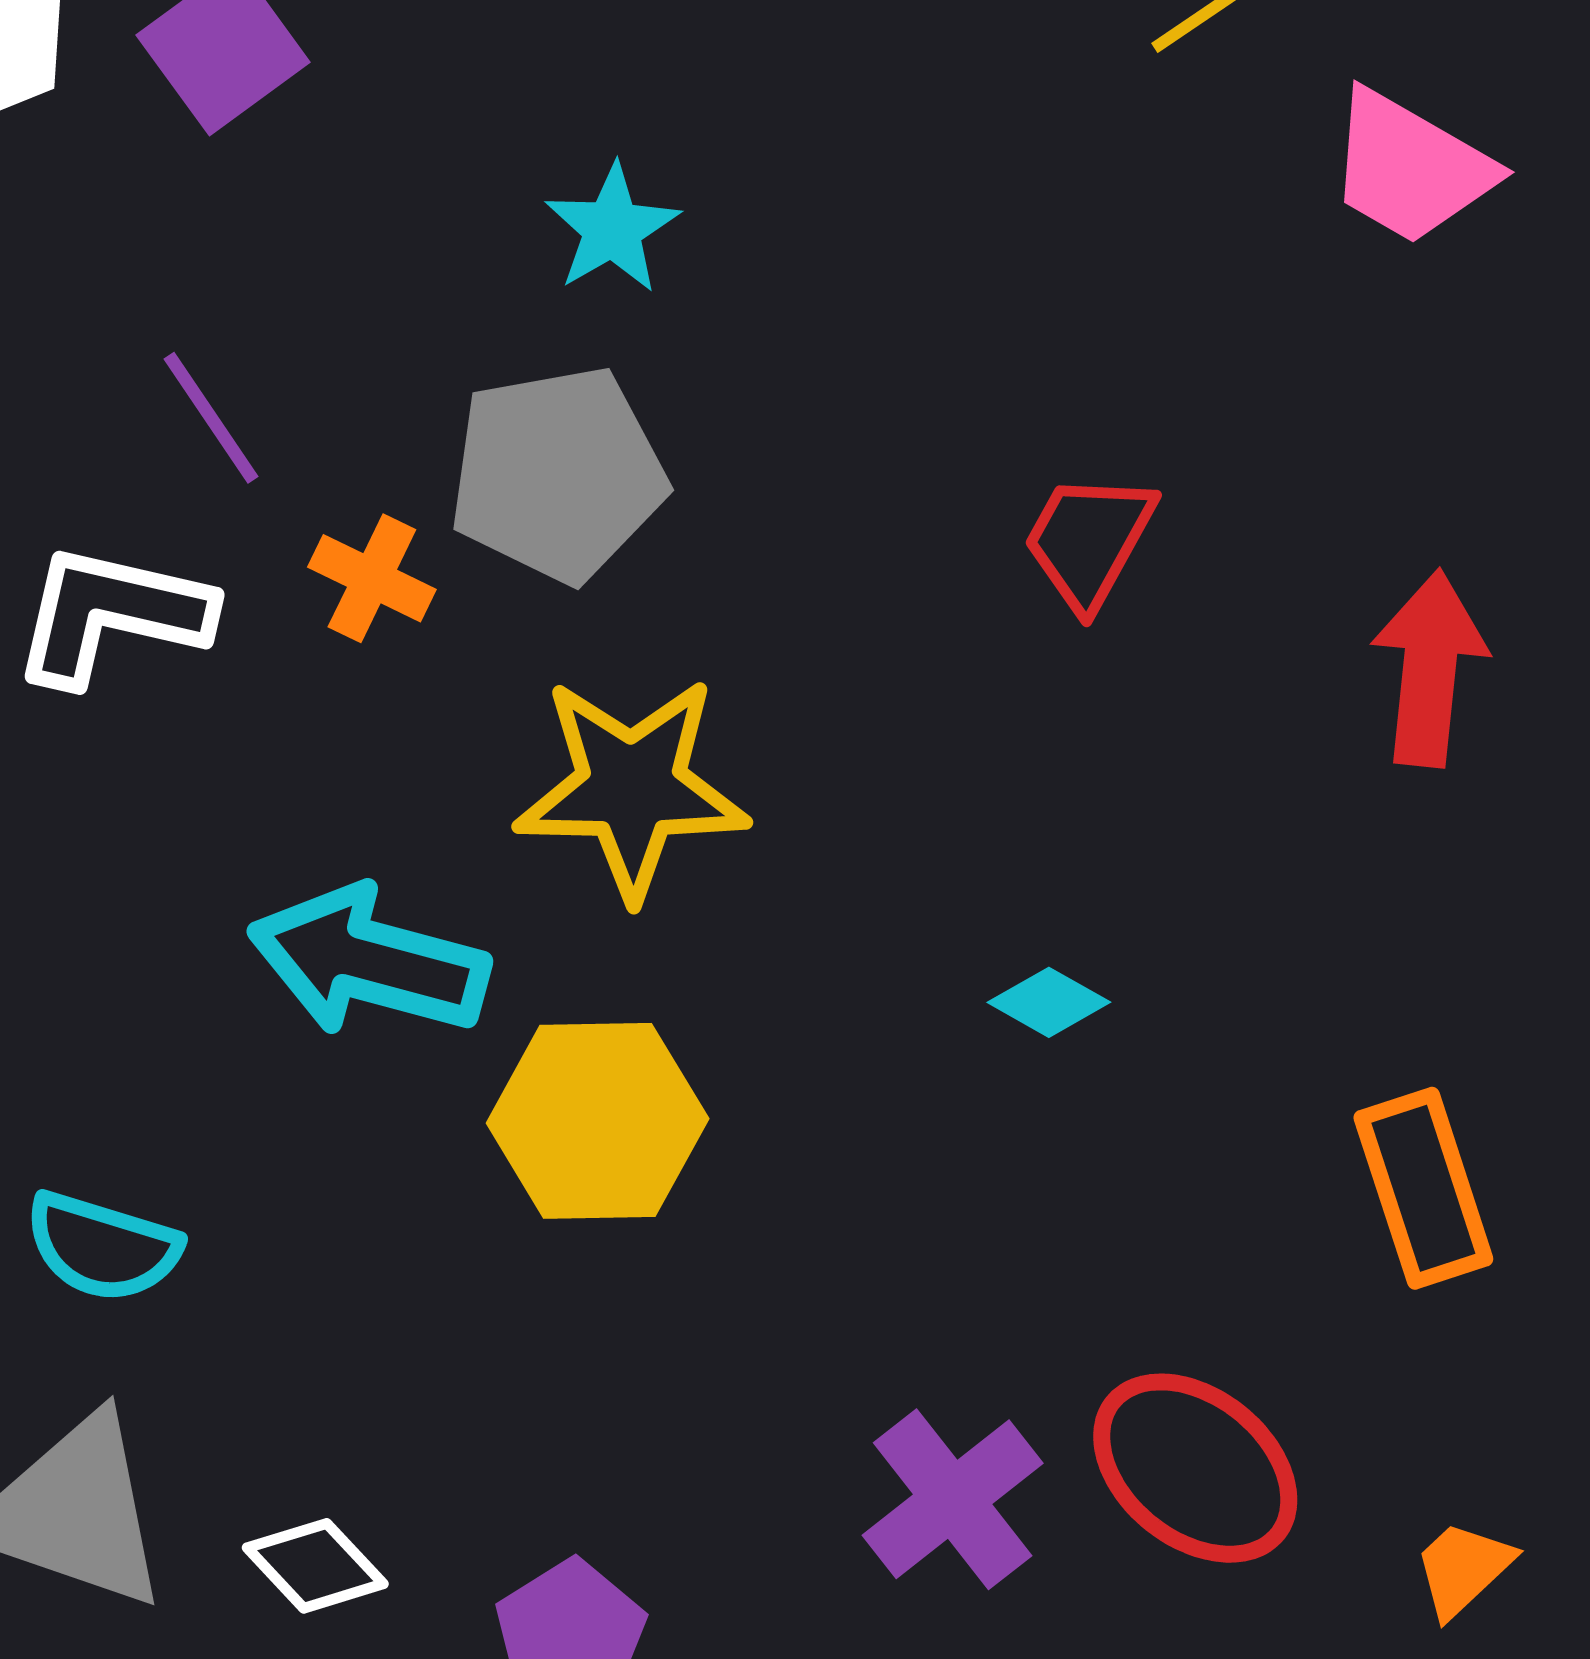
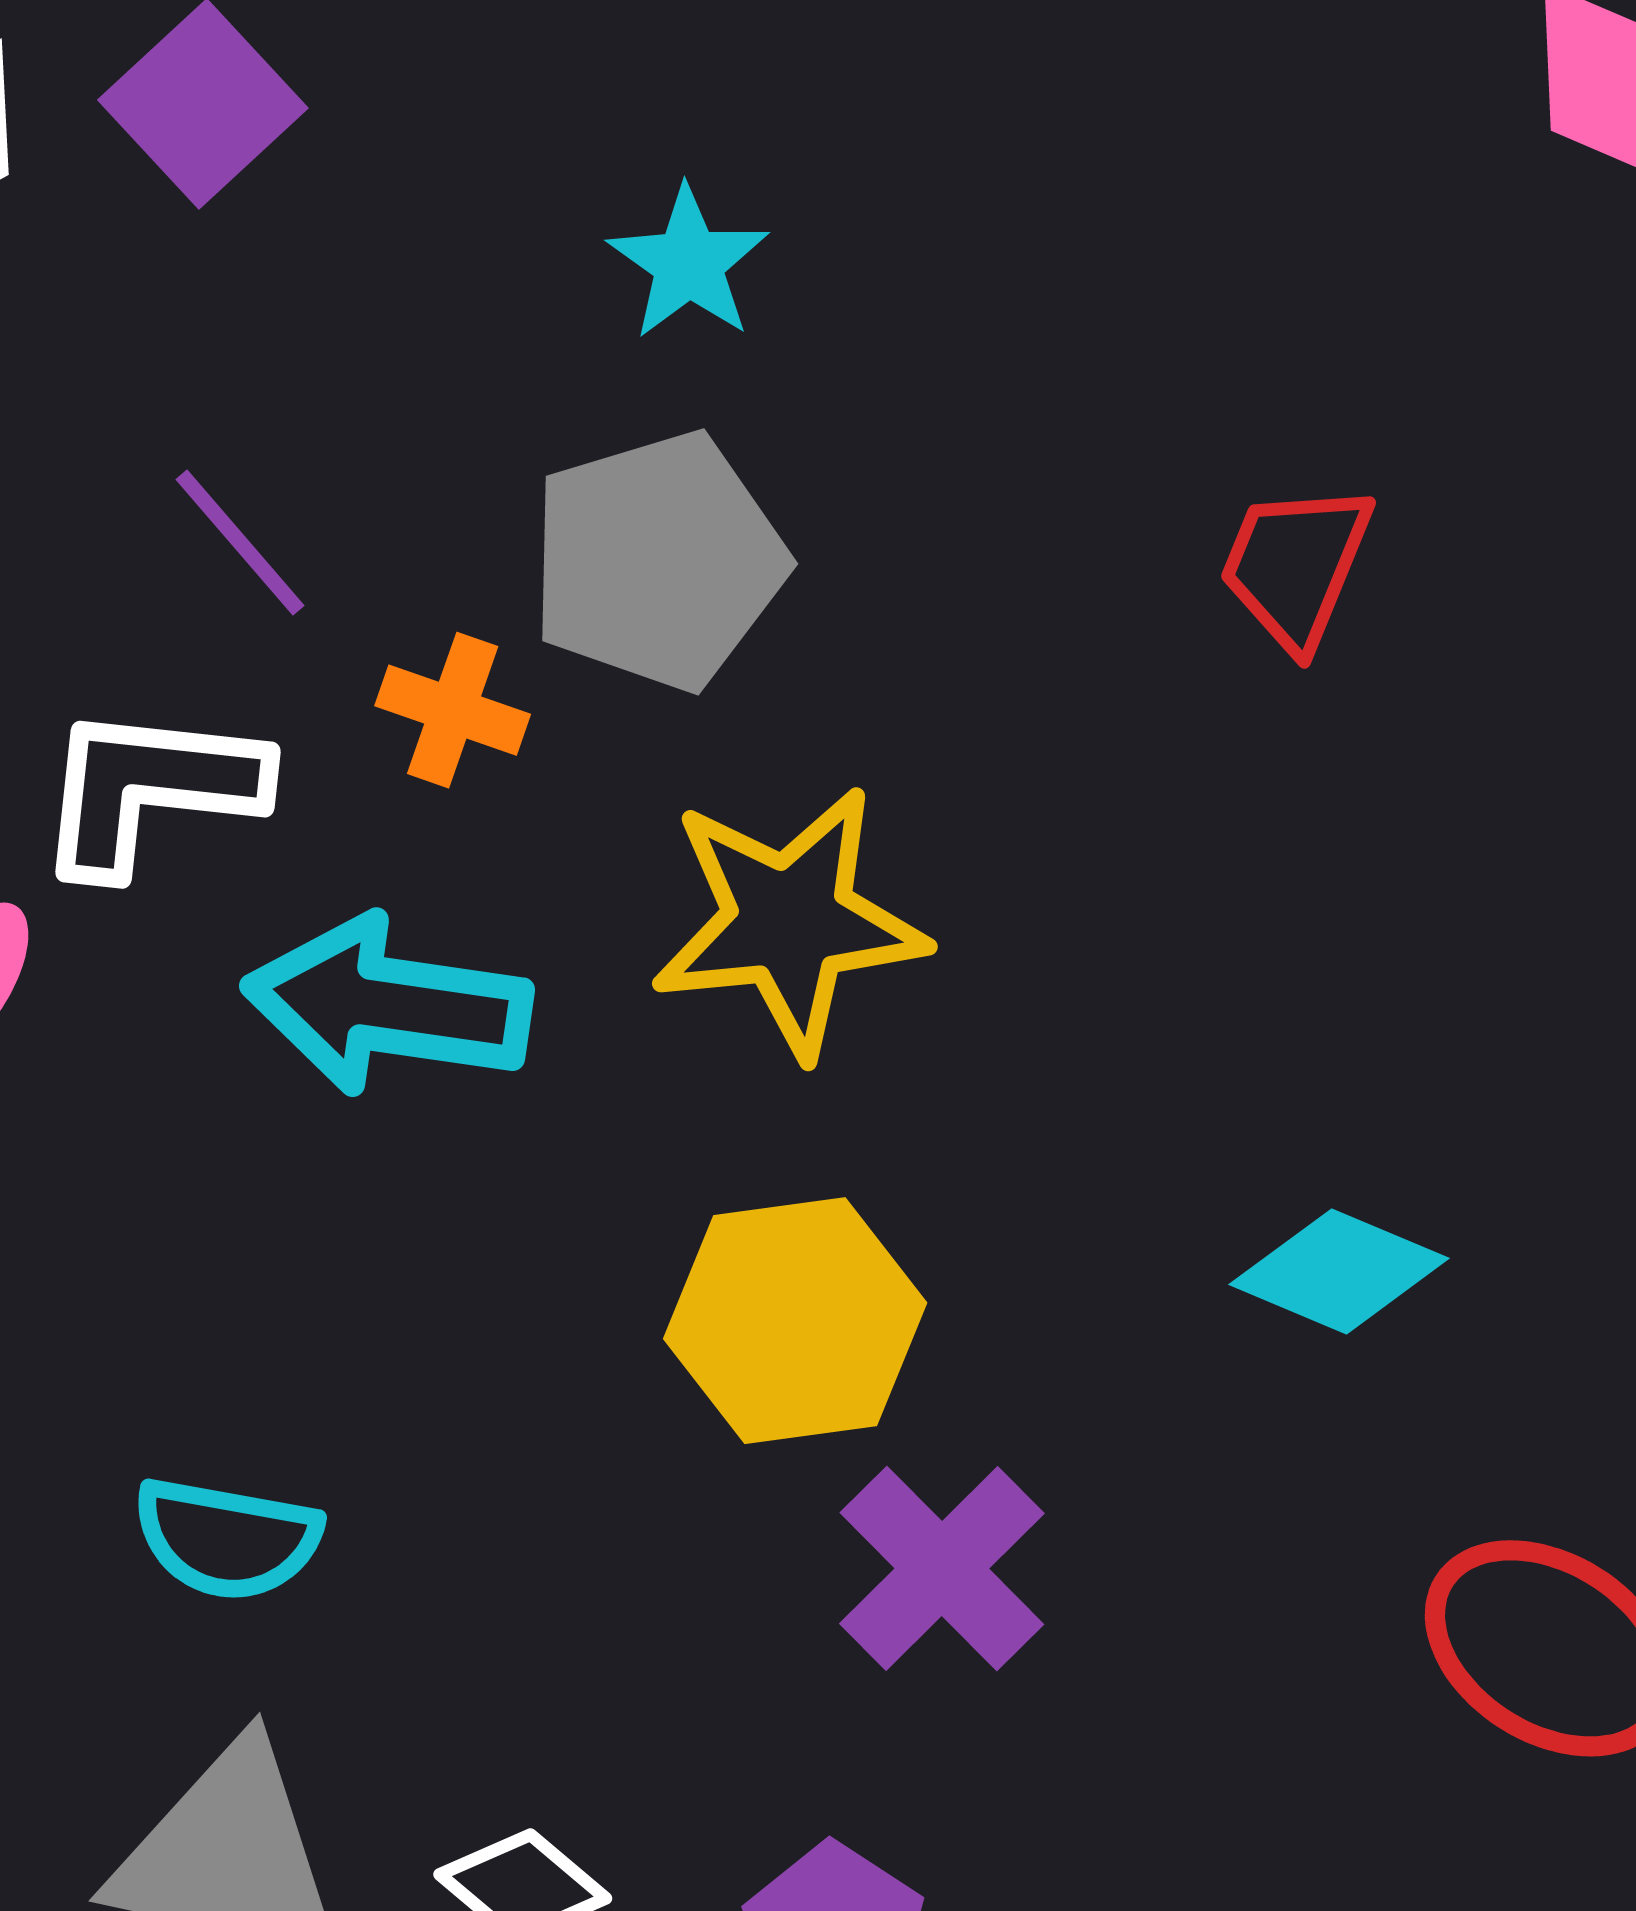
cyan arrow: (369, 961) -> (388, 1005), moved
cyan diamond: (1049, 1002) -> (1339, 1271), moved, size x1.5
purple cross: (953, 1499) -> (942, 1569), moved

